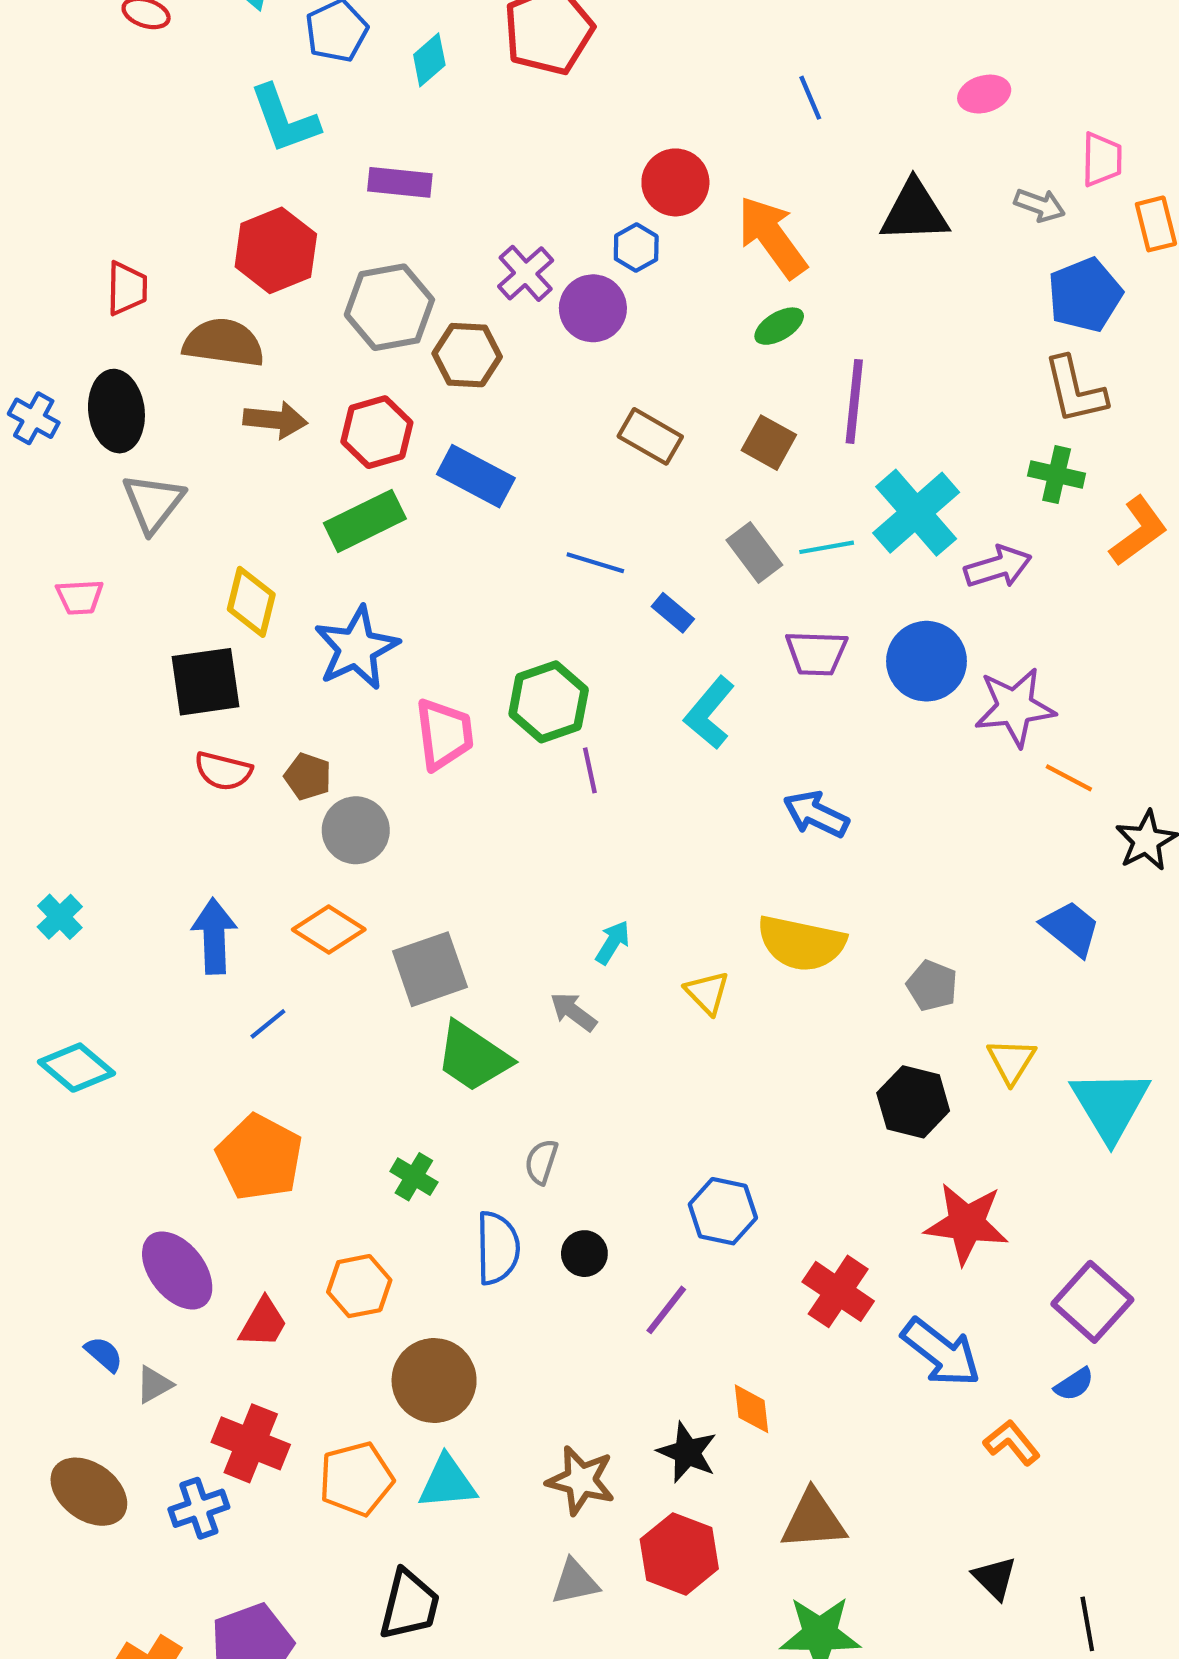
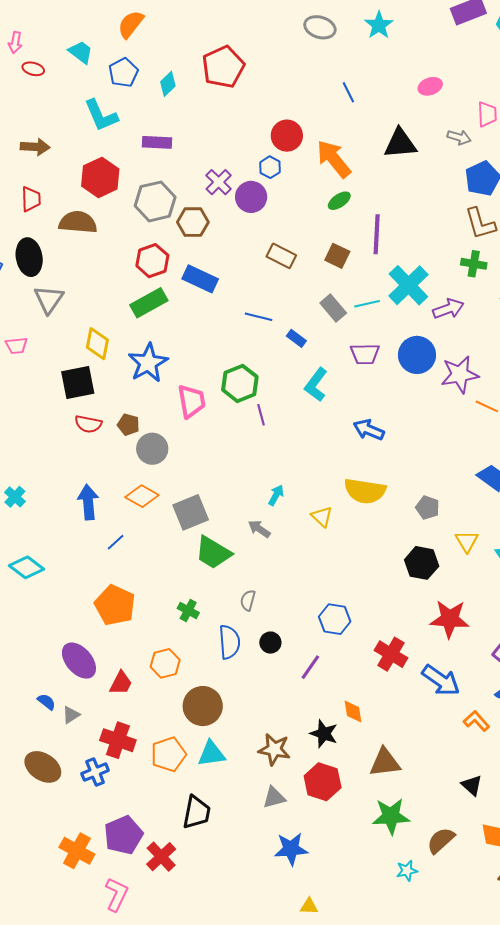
brown arrow: (275, 420) -> (35, 147), moved

